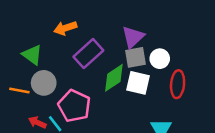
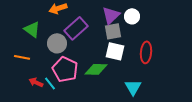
white circle: (160, 59) -> (132, 16), moved
green diamond: (114, 78) -> (96, 69), moved, turned 35
gray circle: (44, 83) -> (57, 43), moved

